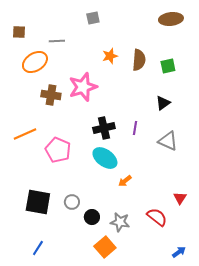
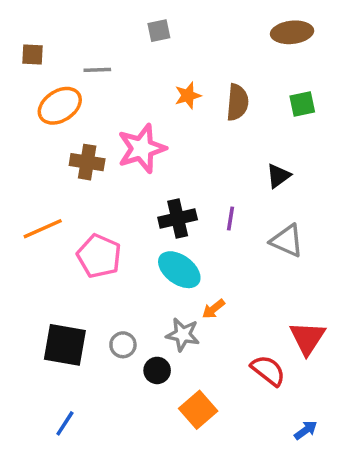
green square: (168, 66) -> (302, 104), moved
red triangle: (180, 198) -> (307, 338), size x1.6
gray star: (120, 222) -> (183, 335), moved
orange square: (105, 247) -> (198, 410), moved

